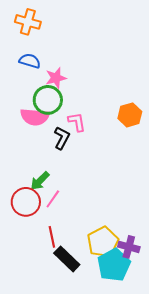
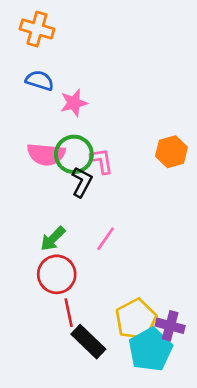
green circle: (48, 100) -> (74, 154), moved
pink line: (53, 199) -> (106, 239), moved
red circle: (26, 202) -> (57, 274), moved

